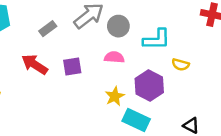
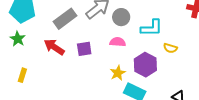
gray rectangle: (48, 29) -> (65, 19), size x1.6

